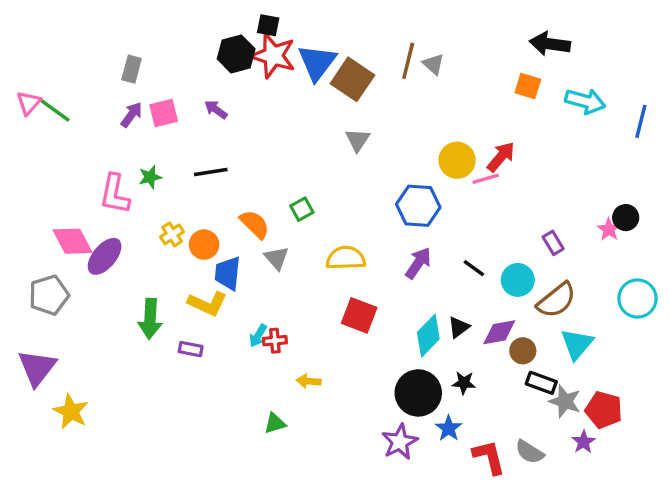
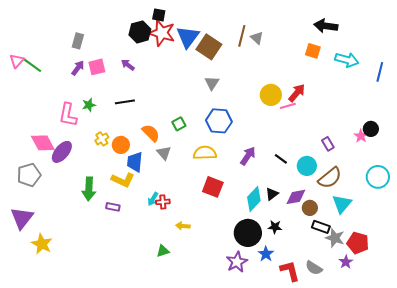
blue hexagon: (418, 206) -> (219, 121), moved

